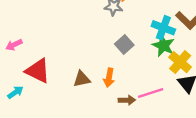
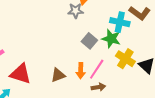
green star: (163, 46) -> (111, 39), moved
yellow cross: (180, 62) -> (125, 59), moved
pink line: (151, 93) -> (97, 69), moved, turned -30

